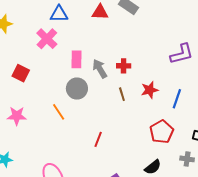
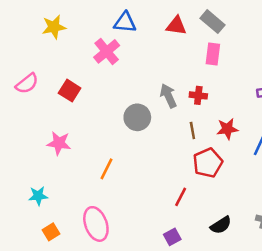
pink rectangle: (77, 59) -> (213, 54), moved
orange line: (59, 112) -> (107, 169), moved, turned 54
red pentagon: (162, 132) -> (208, 163), moved
red line: (98, 139) -> (181, 197), moved

